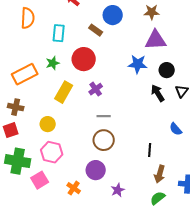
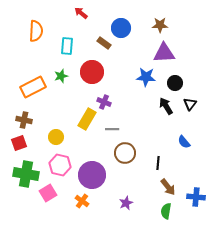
purple cross: (96, 89) -> (104, 102), turned -32
yellow rectangle: (64, 92) -> (87, 119), moved
brown circle: (104, 140) -> (125, 153), moved
purple circle: (96, 170) -> (92, 175), moved, size x1.4
brown arrow: (160, 174) -> (168, 187), turned -54
green semicircle: (158, 198) -> (166, 211), turned -42

